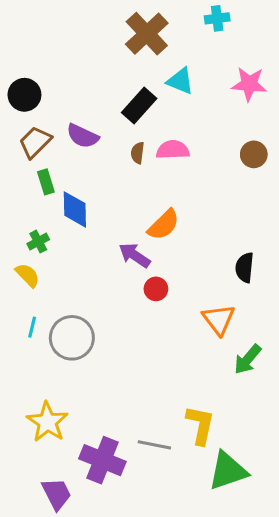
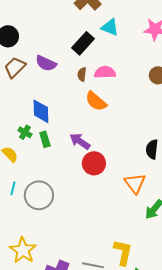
green rectangle: (46, 182) -> (45, 139), moved
orange semicircle: (164, 225) -> (96, 101), moved, turned 85
green cross: (38, 242) -> (25, 132), moved, turned -32
red circle: (156, 289) -> (94, 163), size x1.5

